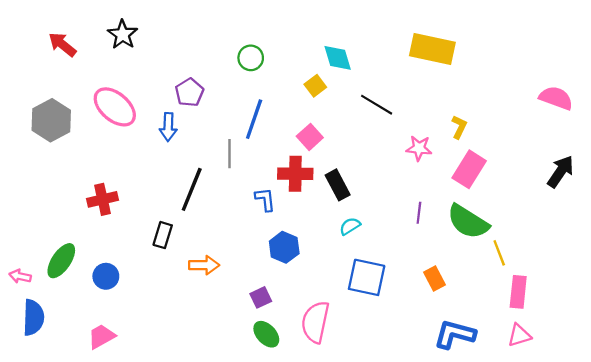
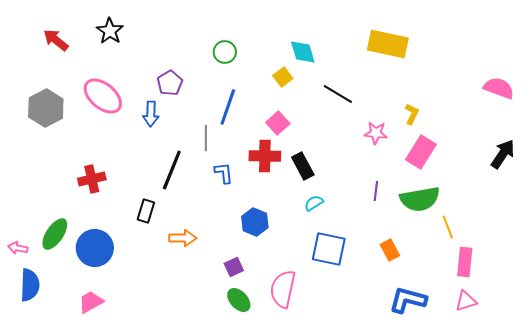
blue L-shape: (265, 199) -> (224, 173), moved
green semicircle: (468, 222) -> (420, 199), turned -42
blue circle: (106, 276) -> (95, 248), size x1.6

